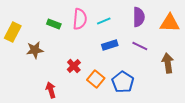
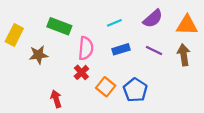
purple semicircle: (139, 17) -> (153, 19), turned 48
pink semicircle: (80, 19) -> (86, 48), moved
green rectangle: (54, 24) -> (59, 26), size x1.5
brown arrow: (168, 63) -> (184, 55), moved

